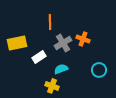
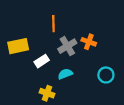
yellow cross: (52, 86) -> (47, 93), moved

